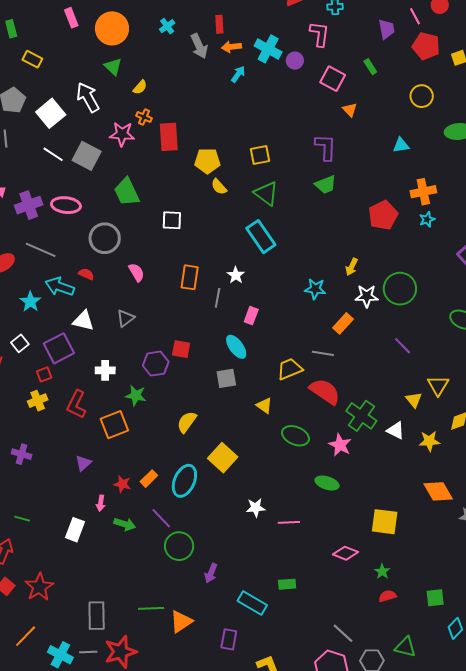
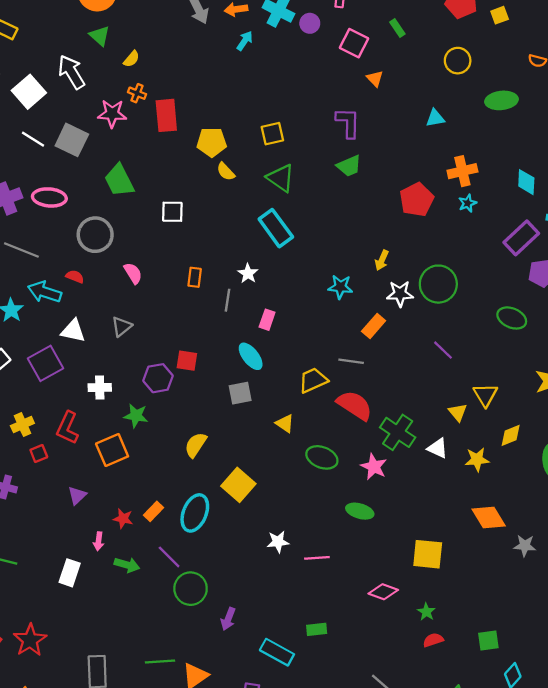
orange rectangle: (190, 277) -> (195, 277), size x0.7
red square: (44, 374) -> (39, 454), moved

